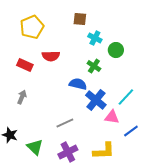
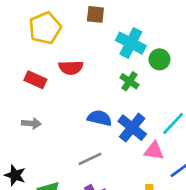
brown square: (80, 19) -> (95, 14), moved
cyan cross: (95, 38) -> (131, 43), size x1.5
blue semicircle: (78, 84) -> (100, 118), moved
gray arrow: (22, 97) -> (31, 123), turned 72

